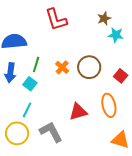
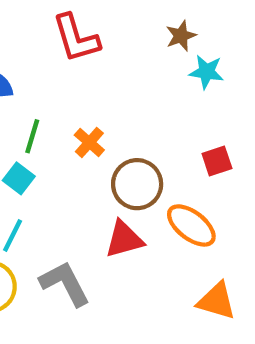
brown circle: (89, 67) -> (137, 184), moved
red square: (121, 76) -> (217, 161), turned 32
orange ellipse: (109, 105) -> (191, 225), turned -40

